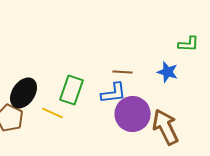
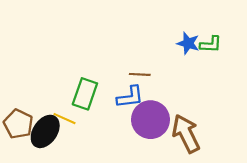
blue star: (168, 72) -> (188, 43), moved
black ellipse: (24, 93) -> (45, 131), moved

